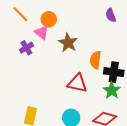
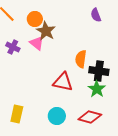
pink triangle: (42, 32) -> (37, 43), moved
brown star: (68, 43) -> (46, 31), moved
purple cross: (26, 48) -> (13, 47), turned -32

